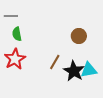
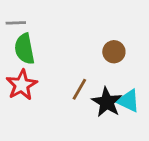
green semicircle: (17, 34) -> (25, 49), size x1.5
cyan triangle: (89, 70) -> (128, 101), turned 36

